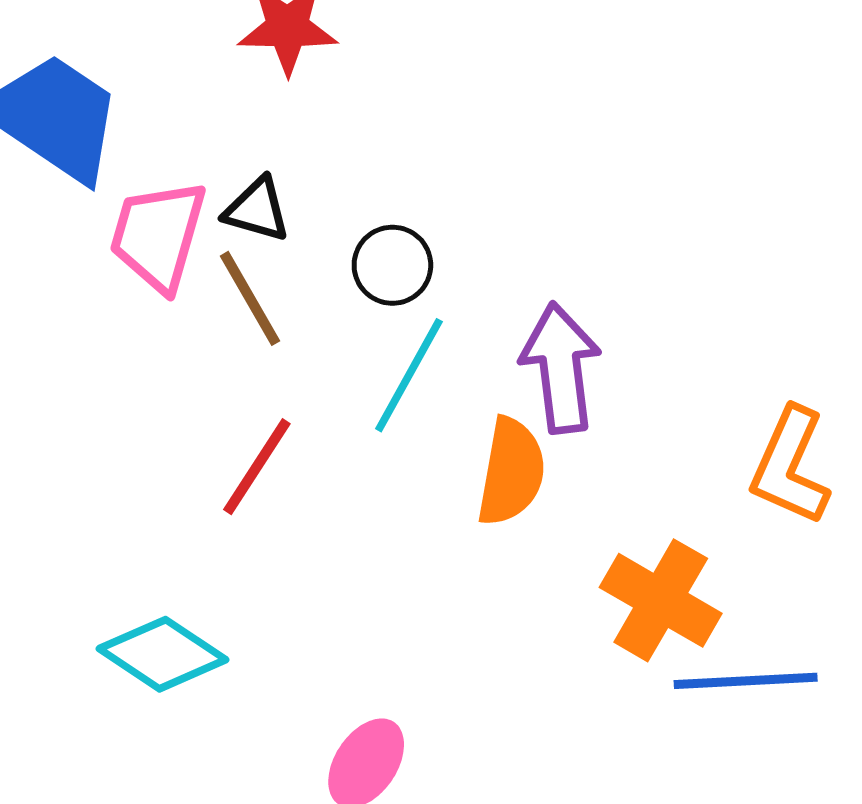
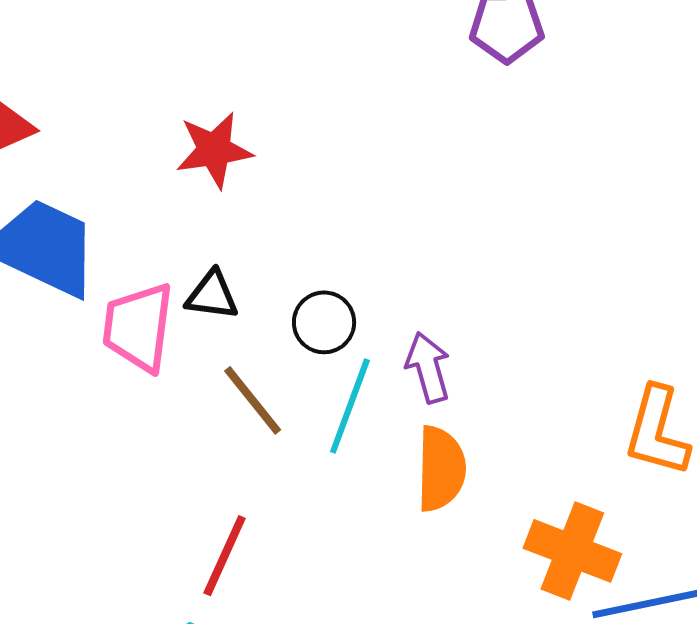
brown line: (250, 298) -> (253, 400), moved
purple arrow: (561, 368) -> (428, 368), moved, size x0.7
red line: (257, 467) -> (225, 556), moved

